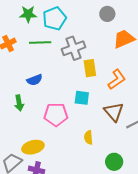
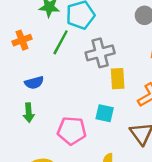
green line: (40, 42) -> (61, 42), turned -65
blue semicircle: (35, 80) -> (34, 83), moved

